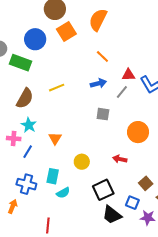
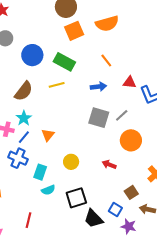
orange semicircle: (98, 20) -> (107, 24), turned -140
blue circle: (35, 39) -> (32, 55), moved
green rectangle: (20, 63) -> (64, 62), moved
gray line: (122, 92) -> (122, 115), moved
gray square: (103, 114) -> (99, 118), size x1.5
blue line: (28, 152) -> (24, 137), moved
blue cross: (26, 184) -> (18, 158), moved
black square: (103, 190) -> (76, 198), moved

